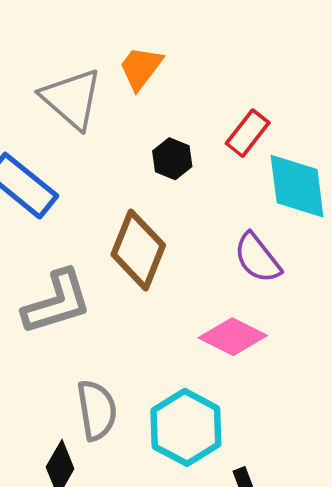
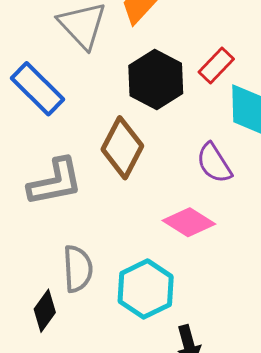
black hexagon: (172, 159) -> (156, 79), size x1.8

